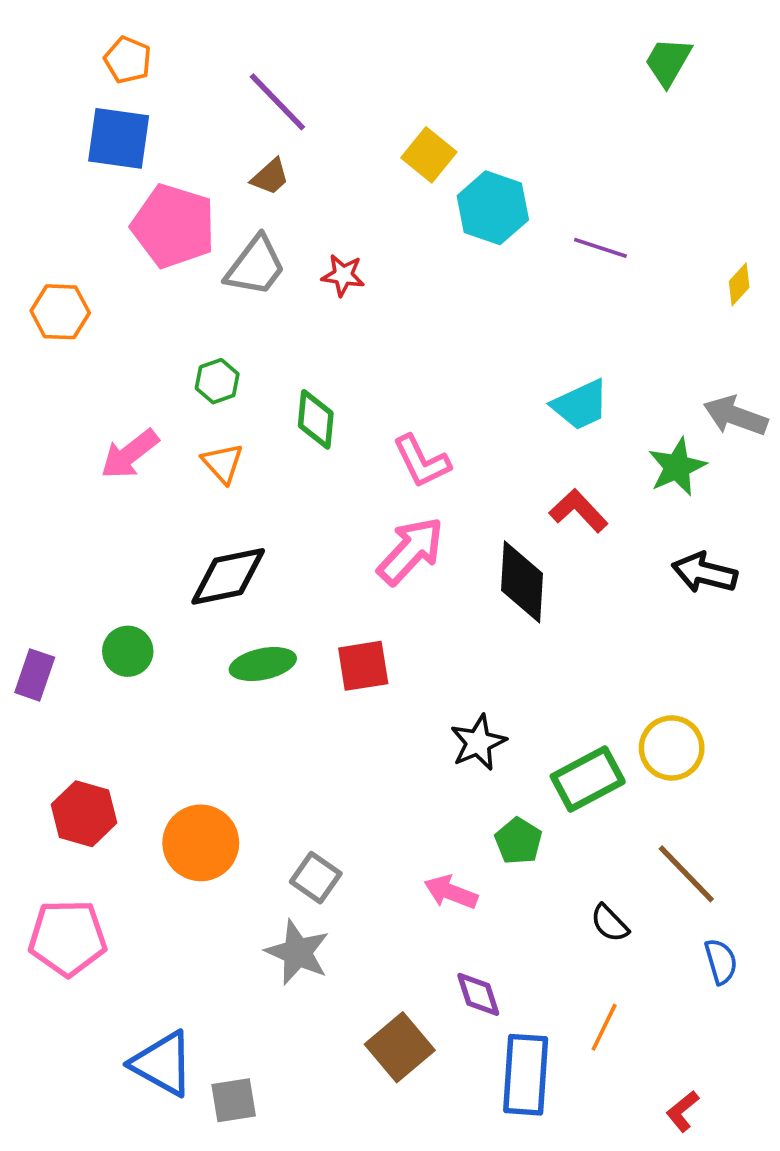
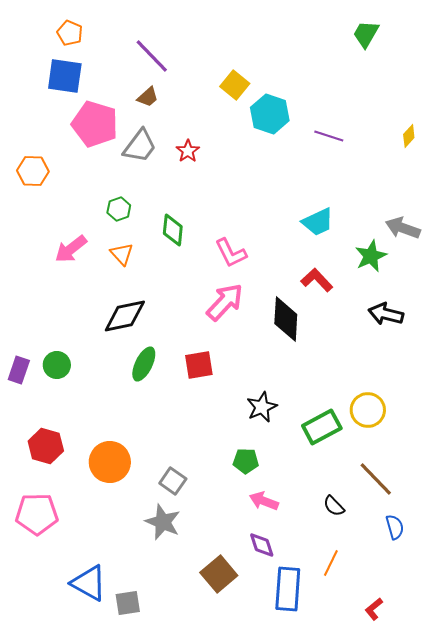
red star: (343, 275) -> (188, 151), turned 30
yellow diamond: (739, 284) -> (409, 136), moved
green circle: (128, 651) -> (57, 365), moved
green ellipse: (263, 664) -> (144, 364), turned -52
green pentagon: (518, 841) -> (246, 461), moved, turned -30
pink arrow: (451, 892) -> (264, 501), moved

